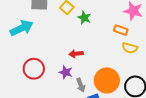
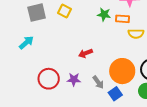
green star: (84, 18) -> (104, 14), moved
cyan arrow: (22, 28) -> (26, 43), size x0.7
purple star: (66, 72) -> (74, 79), moved

